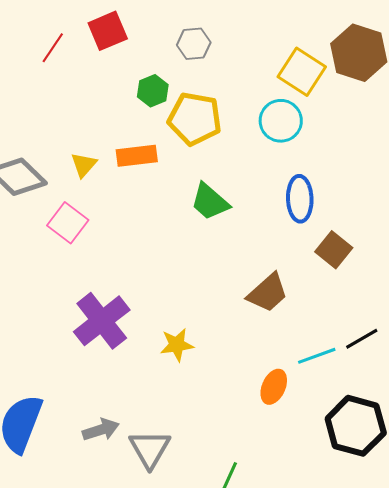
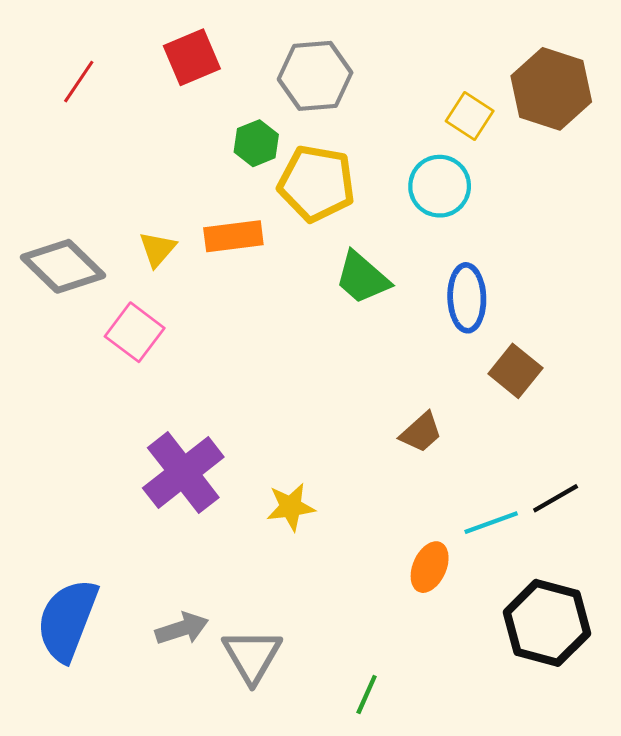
gray hexagon: (194, 44) -> (315, 76), size x1.5
red line: (53, 48) -> (79, 82), moved
yellow square: (302, 72) -> (470, 116), size x0.7
green trapezoid: (210, 202) -> (362, 278), moved
brown trapezoid: (268, 293) -> (421, 432), size x0.7

